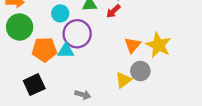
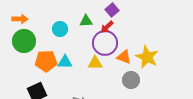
purple circle: (77, 34) -> (105, 43), moved
orange triangle: (132, 45) -> (124, 57), turned -49
yellow triangle: (123, 80) -> (95, 63), moved, turned 35

